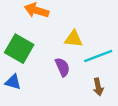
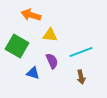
yellow triangle: (74, 39) -> (50, 35), moved
blue triangle: (13, 82) -> (33, 73), moved

